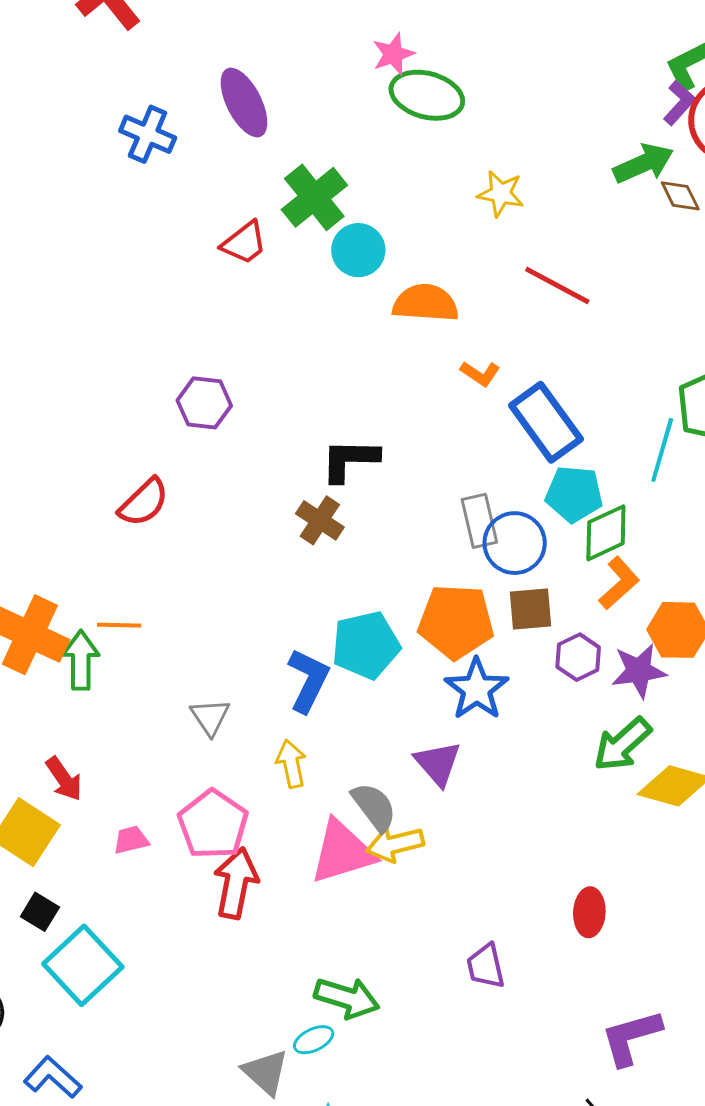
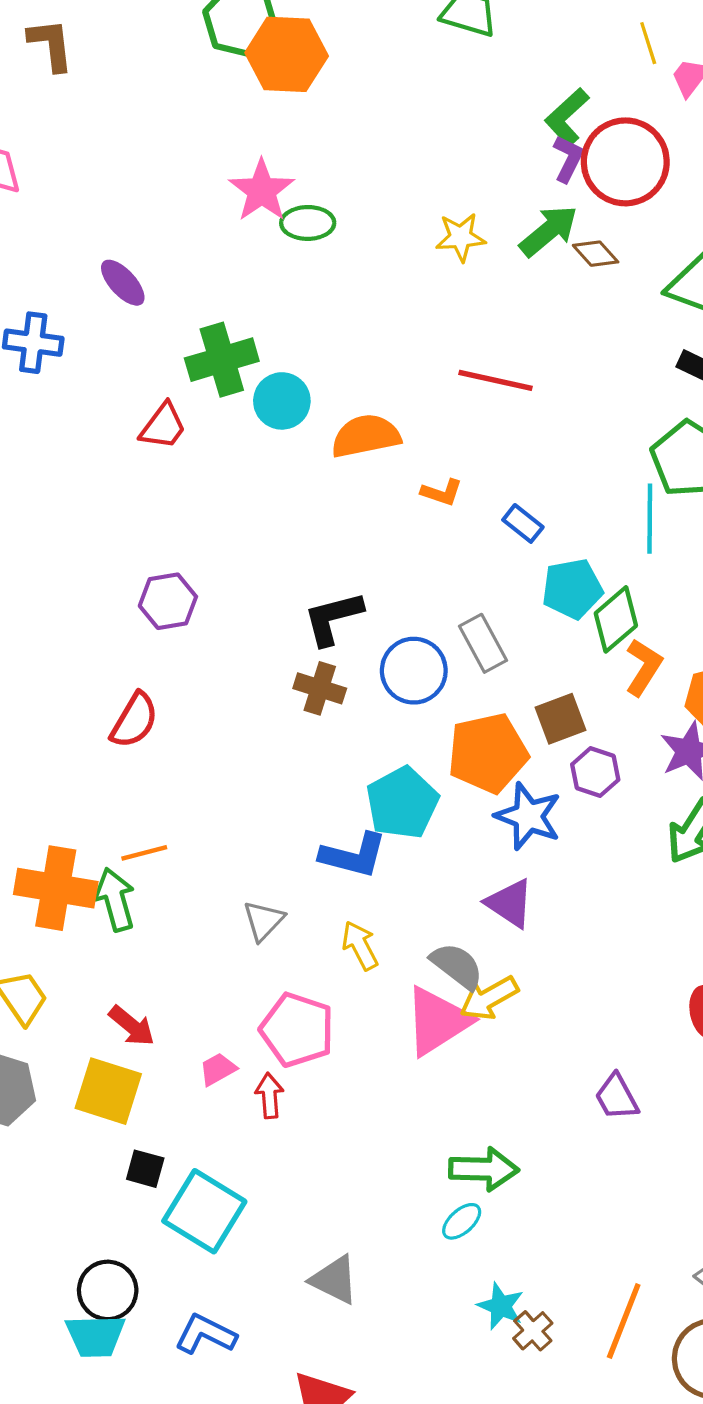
pink star: (393, 54) -> (262, 190), size x1.4
green ellipse: (427, 95) -> (308, 223), size x0.7
purple ellipse: (244, 103) -> (123, 283), size x0.7
yellow star: (501, 194) -> (461, 237), moved
green cross: (314, 197) -> (222, 360), turned 38
blue rectangle: (546, 422) -> (523, 523), size x0.5
blue circle: (515, 543) -> (414, 671), moved
purple hexagon: (578, 657) -> (595, 772), moved
blue L-shape: (308, 680) -> (353, 855), turned 94
gray triangle: (210, 717) -> (264, 921), turned 33
red arrow: (236, 883) -> (269, 1096), moved, size x0.6
gray triangle: (266, 1072) -> (334, 1280), moved

